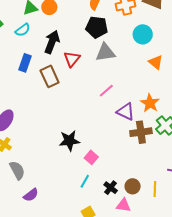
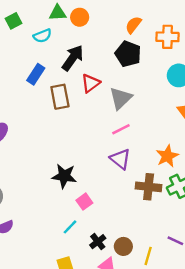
gray triangle: (105, 52) -> (121, 98), moved, turned -50
purple triangle: (126, 112) -> (120, 159), moved

